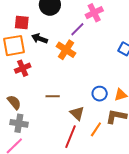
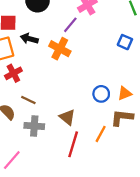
brown line: (53, 96) -> (28, 100), moved, turned 32
brown triangle: (77, 113) -> (67, 117), moved
gray cross: (19, 123) -> (34, 126), moved

